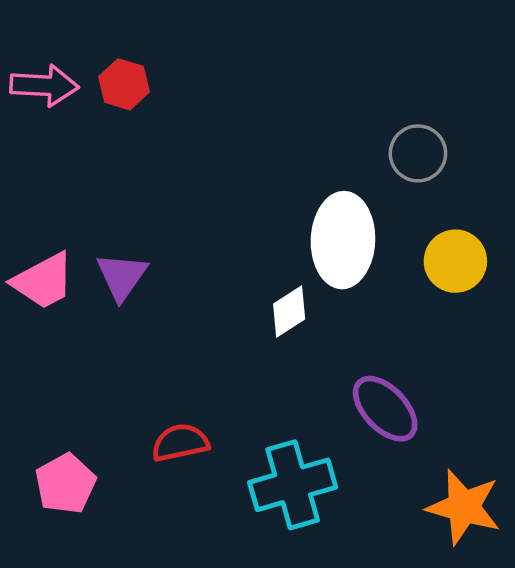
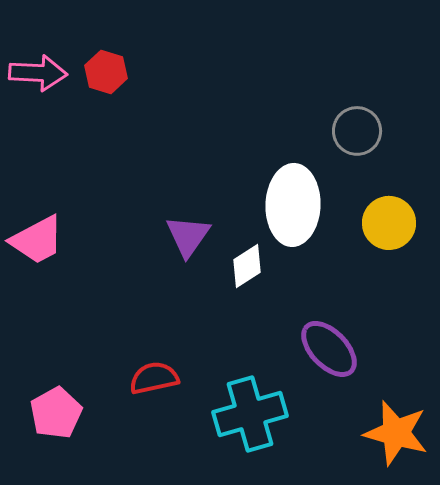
purple triangle: (122, 276) -> (188, 236), moved

